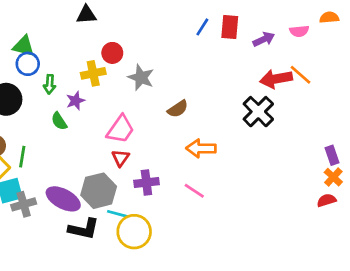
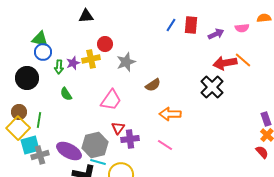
gray star: (141, 77) -> (126, 62), turned 30
purple star: (75, 101) -> (73, 63), moved
red triangle: (120, 158) -> (118, 128), moved
red semicircle: (327, 200) -> (262, 152), turned 64
cyan line: (118, 214) -> (98, 162), moved

